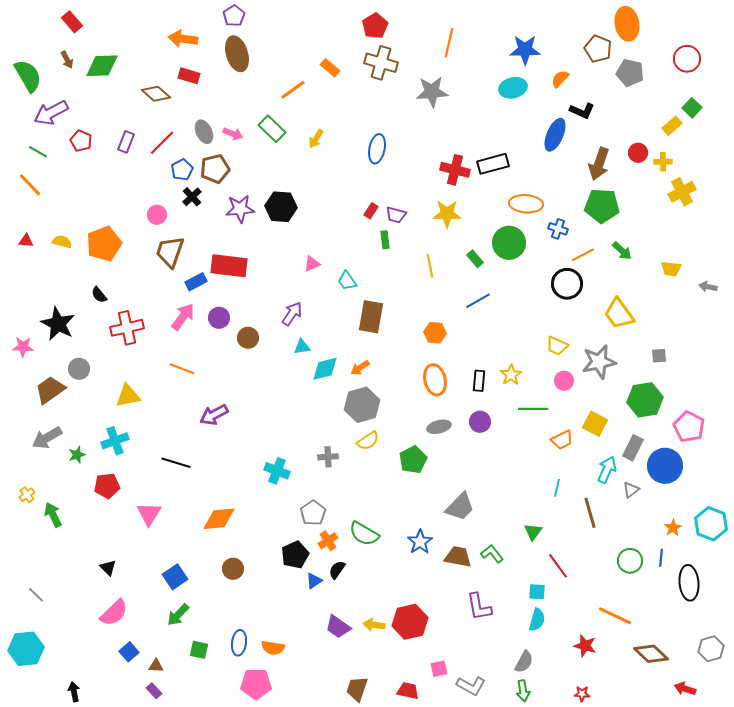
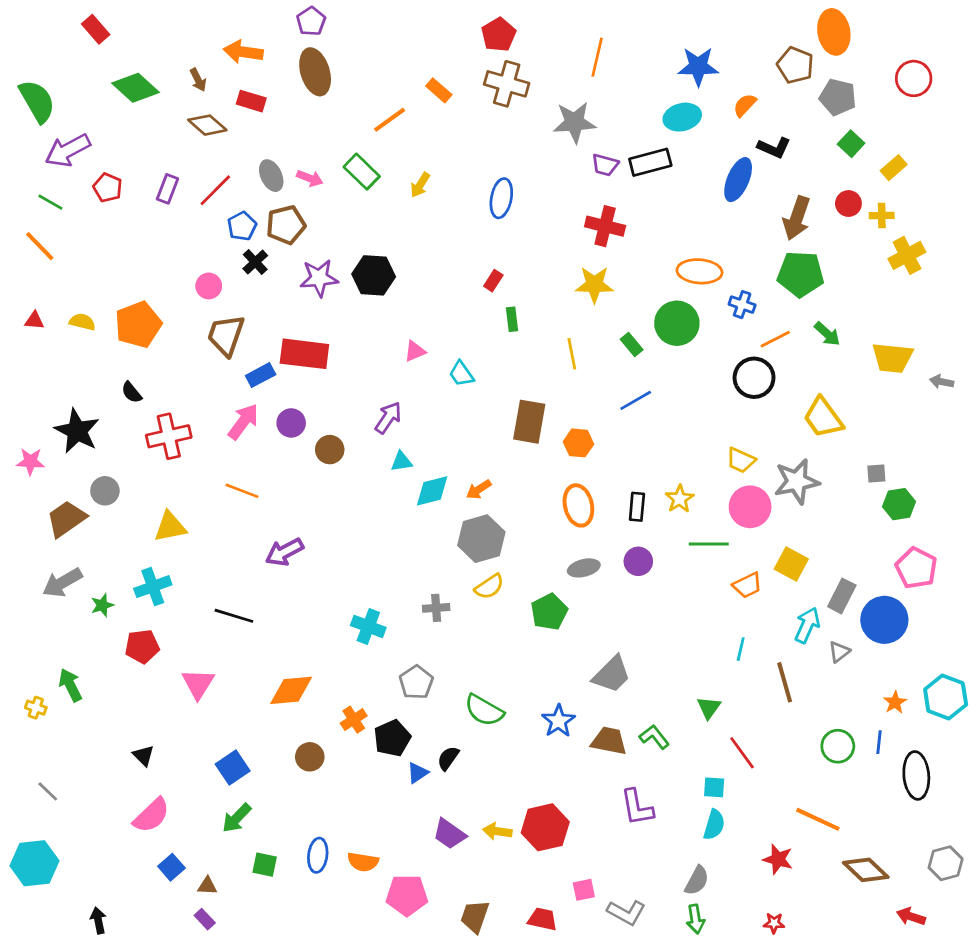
brown arrow: (67, 60) -> (198, 80), moved
green diamond: (102, 66) -> (136, 88), turned 44
green square: (692, 108) -> (851, 144), moved
black rectangle: (493, 164) -> (650, 162), moved
purple trapezoid: (396, 215) -> (605, 165), moved
yellow trapezoid: (671, 269) -> (892, 358), size x1.5
brown rectangle: (371, 317) -> (529, 422), moved
pink circle: (564, 381) -> (750, 507), size x1.6
green hexagon: (645, 400) -> (899, 504), moved, size x0.7
yellow cross: (27, 495) -> (36, 708), moved, turned -35
orange cross: (328, 541) -> (354, 720), moved
pink pentagon: (256, 684) -> (407, 895), moved

